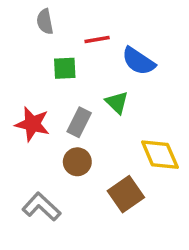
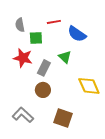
gray semicircle: (45, 22) -> (20, 25), moved
red star: (32, 124) -> (23, 58), moved
brown square: (126, 194) -> (63, 118), moved, turned -36

